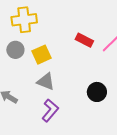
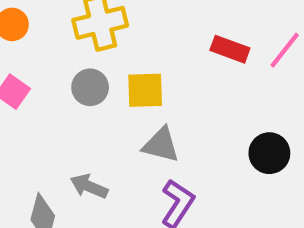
yellow square: (42, 55) -> (145, 90), turned 30

